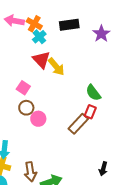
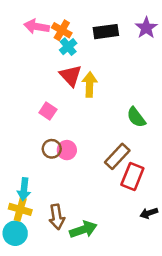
purple star: (101, 34) -> (146, 28), moved
yellow arrow: (56, 67) -> (90, 84), turned -138
brown circle: (26, 108) -> (52, 149), moved
red rectangle: (90, 112) -> (132, 177), moved, size x1.5
black arrow: (103, 169) -> (149, 213), turned 56

